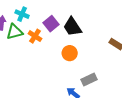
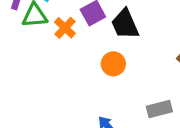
gray rectangle: (89, 80) -> (159, 109), moved

